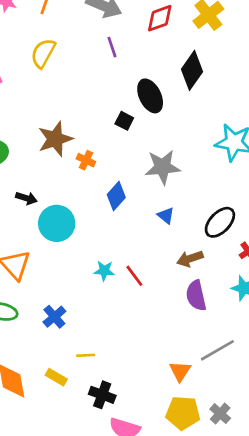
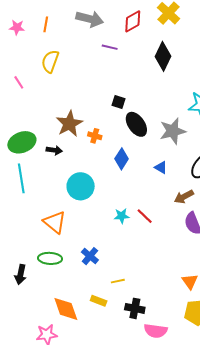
purple line: (112, 47) -> (110, 47), moved, turned -49
black ellipse: (150, 96) -> (136, 124), moved
gray star: (163, 167) -> (173, 131), moved
black arrow: (26, 198) -> (54, 150), moved

